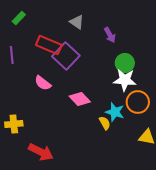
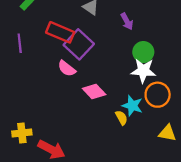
pink semicircle: (43, 83) -> (67, 68), moved
yellow cross: (14, 124) -> (22, 133), moved

